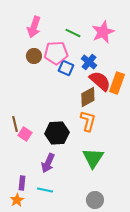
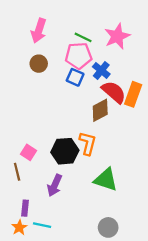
pink pentagon: (56, 53) -> (79, 56), moved
orange L-shape: (88, 121) -> (88, 143), moved
brown line: (15, 124) -> (17, 172), moved
green triangle: (93, 158) -> (106, 180), turned -45
cyan line: (45, 190) -> (42, 225), moved

